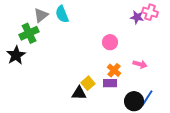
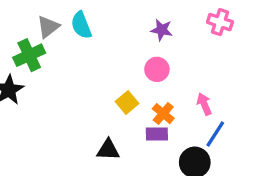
purple star: (137, 17) -> (162, 30), moved
pink arrow: (140, 64) -> (204, 104), turned -128
yellow square: (88, 83) -> (127, 102), moved
blue line: (147, 98) -> (215, 134), moved

